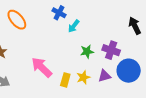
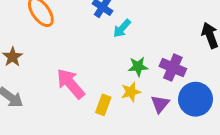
purple triangle: (104, 76) -> (160, 104), turned -40
yellow star: (83, 77) -> (131, 92), moved

